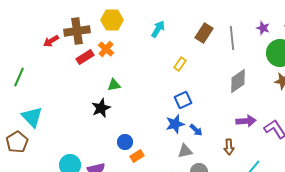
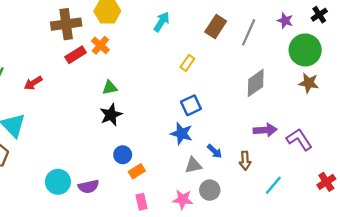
gray line: (232, 38) -> (249, 32), turned 30
red arrow: (51, 41) -> (33, 83), moved
black star: (101, 108) -> (111, 115), moved
blue star: (175, 124) -> (182, 134), turned 30
blue arrow: (196, 130) -> (214, 151), moved

